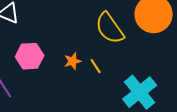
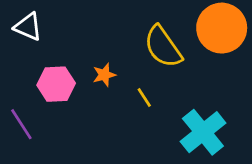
orange star: (73, 61) -> (104, 75), moved

